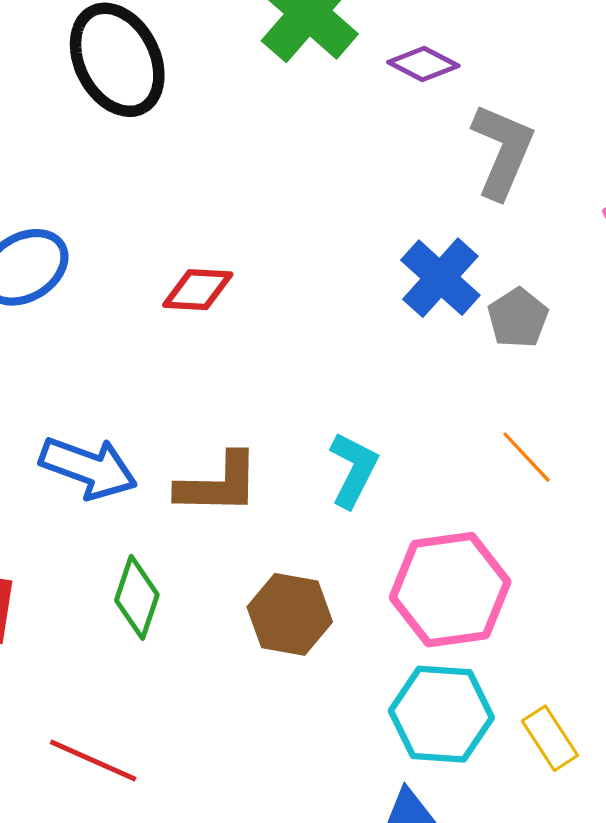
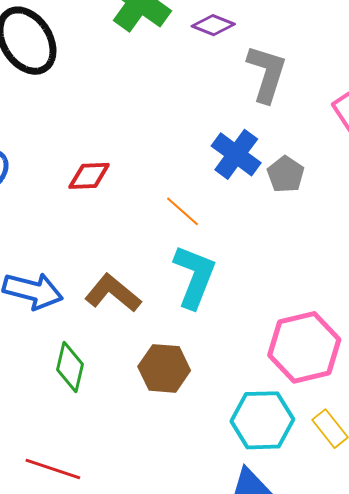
orange line: (527, 457) -> (183, 211), moved
cyan L-shape: (353, 470) -> (194, 276), size x1.4
brown L-shape: (218, 484) -> (113, 293), turned -136
pink hexagon: (450, 590) -> (304, 347), moved

